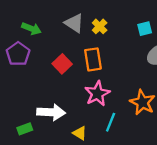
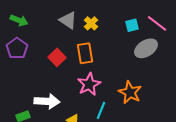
green arrow: (31, 29) -> (19, 20), moved

